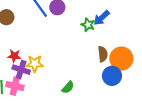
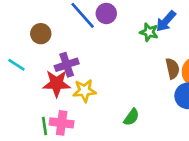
red star: (14, 56) -> (57, 83), size x1.5
purple cross: (21, 70) -> (67, 65), moved, turned -30

